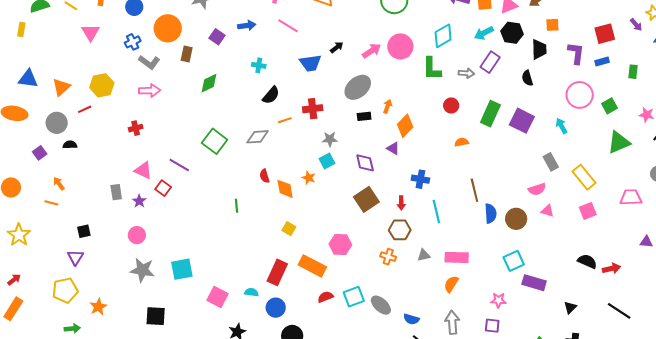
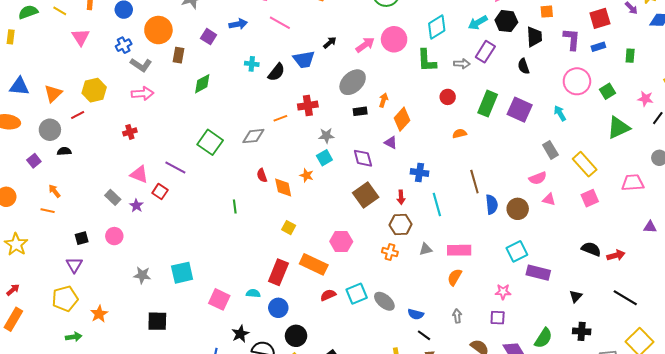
black semicircle: (271, 95) -> (276, 72), moved
gray rectangle: (116, 192) -> (113, 197), turned -35
pink circle: (137, 235) -> (114, 236), moved
gray star: (142, 270) -> (142, 275), size x0.7
gray arrow: (452, 322) -> (457, 316), size x0.6

